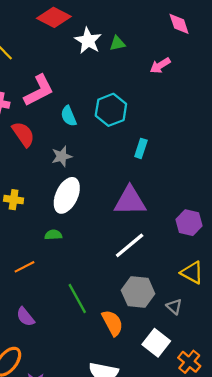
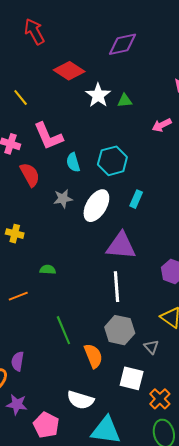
pink L-shape: (39, 90) -> (48, 136), turned 88
white ellipse: (67, 195) -> (96, 206), moved
white line: (130, 245) -> (116, 287), turned -60
purple semicircle: (25, 317) -> (18, 361), moved, turned 42
white square: (156, 343) -> (132, 378), turned -30

